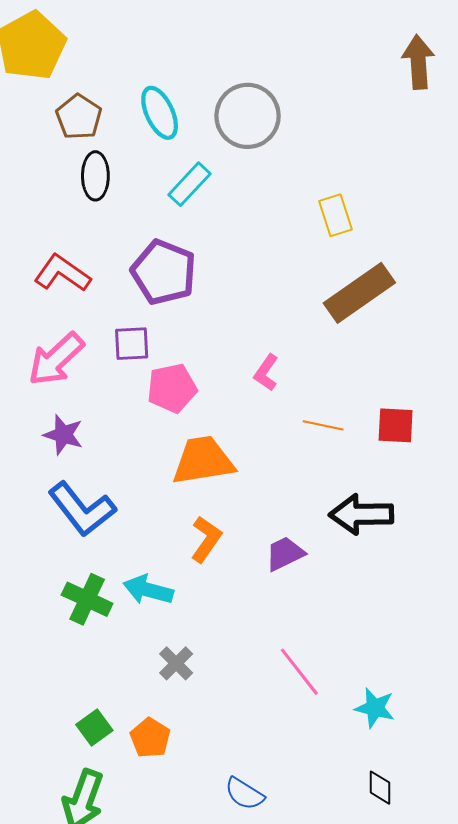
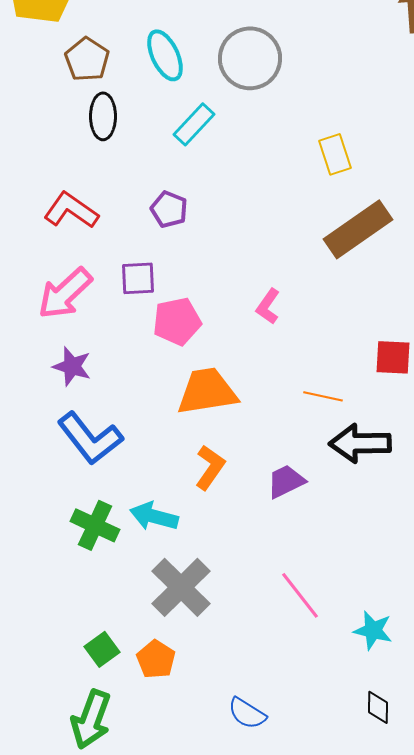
purple pentagon: (164, 272) -> (169, 209), size x0.6
orange line: (323, 425) -> (323, 396), moved
gray cross: (176, 663) -> (181, 587), size x1.8

